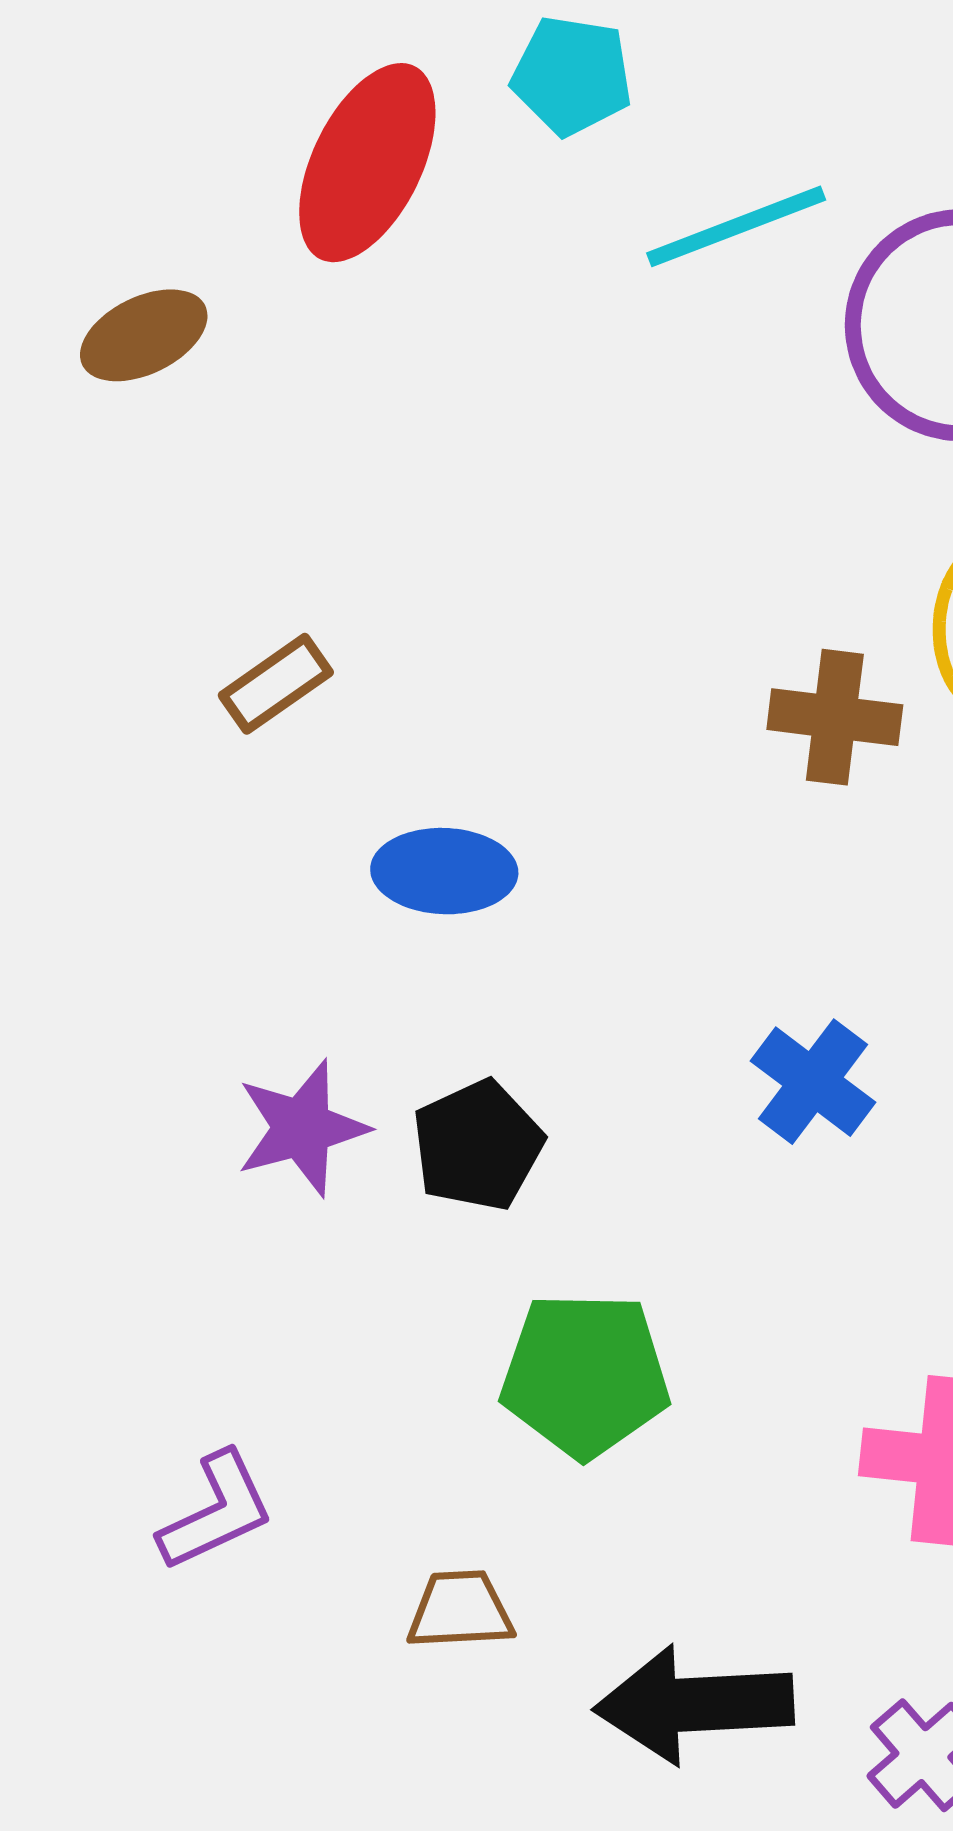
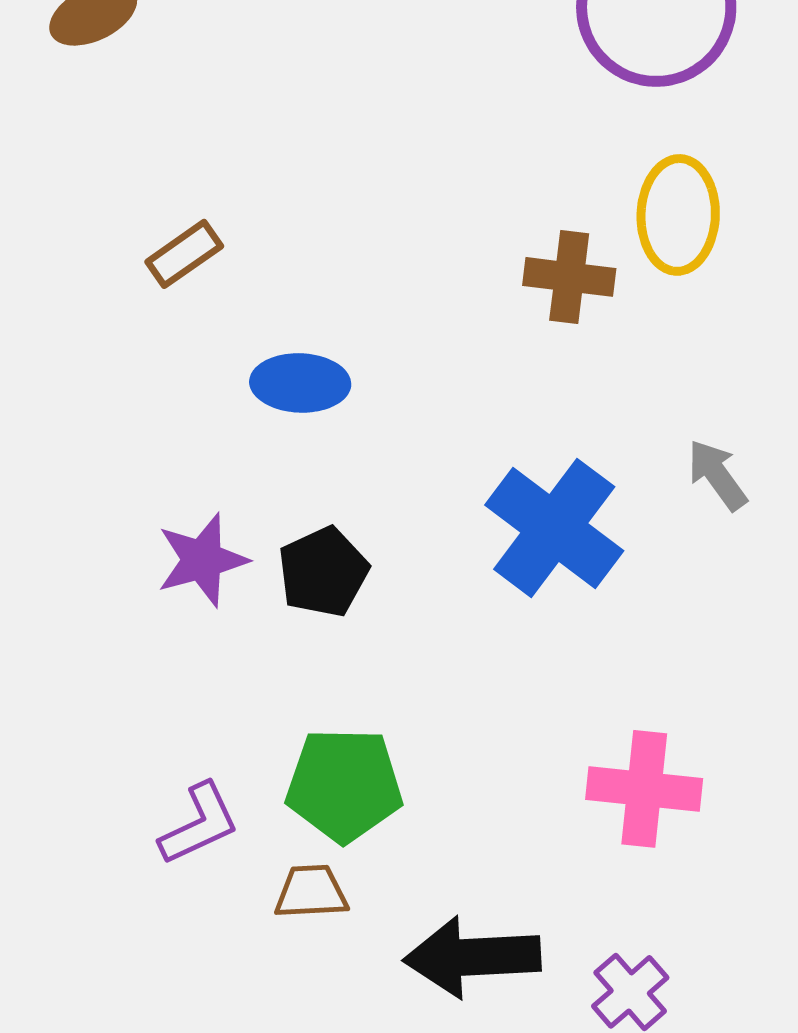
blue cross: (813, 1082) -> (554, 528), size x1.6
green pentagon: (585, 1375) -> (344, 785), moved
purple L-shape: (216, 1511) -> (199, 824), moved

